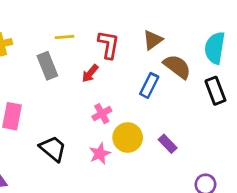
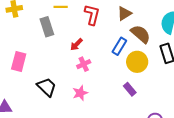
red arrow: (90, 73) -> (76, 44), moved
yellow circle: (128, 138) -> (137, 62), moved

